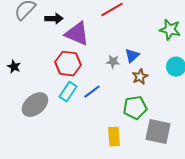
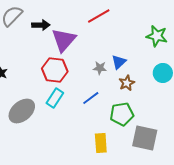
purple triangle: (77, 34) -> (64, 40), turned 48
blue line: (92, 92) -> (91, 98), moved

